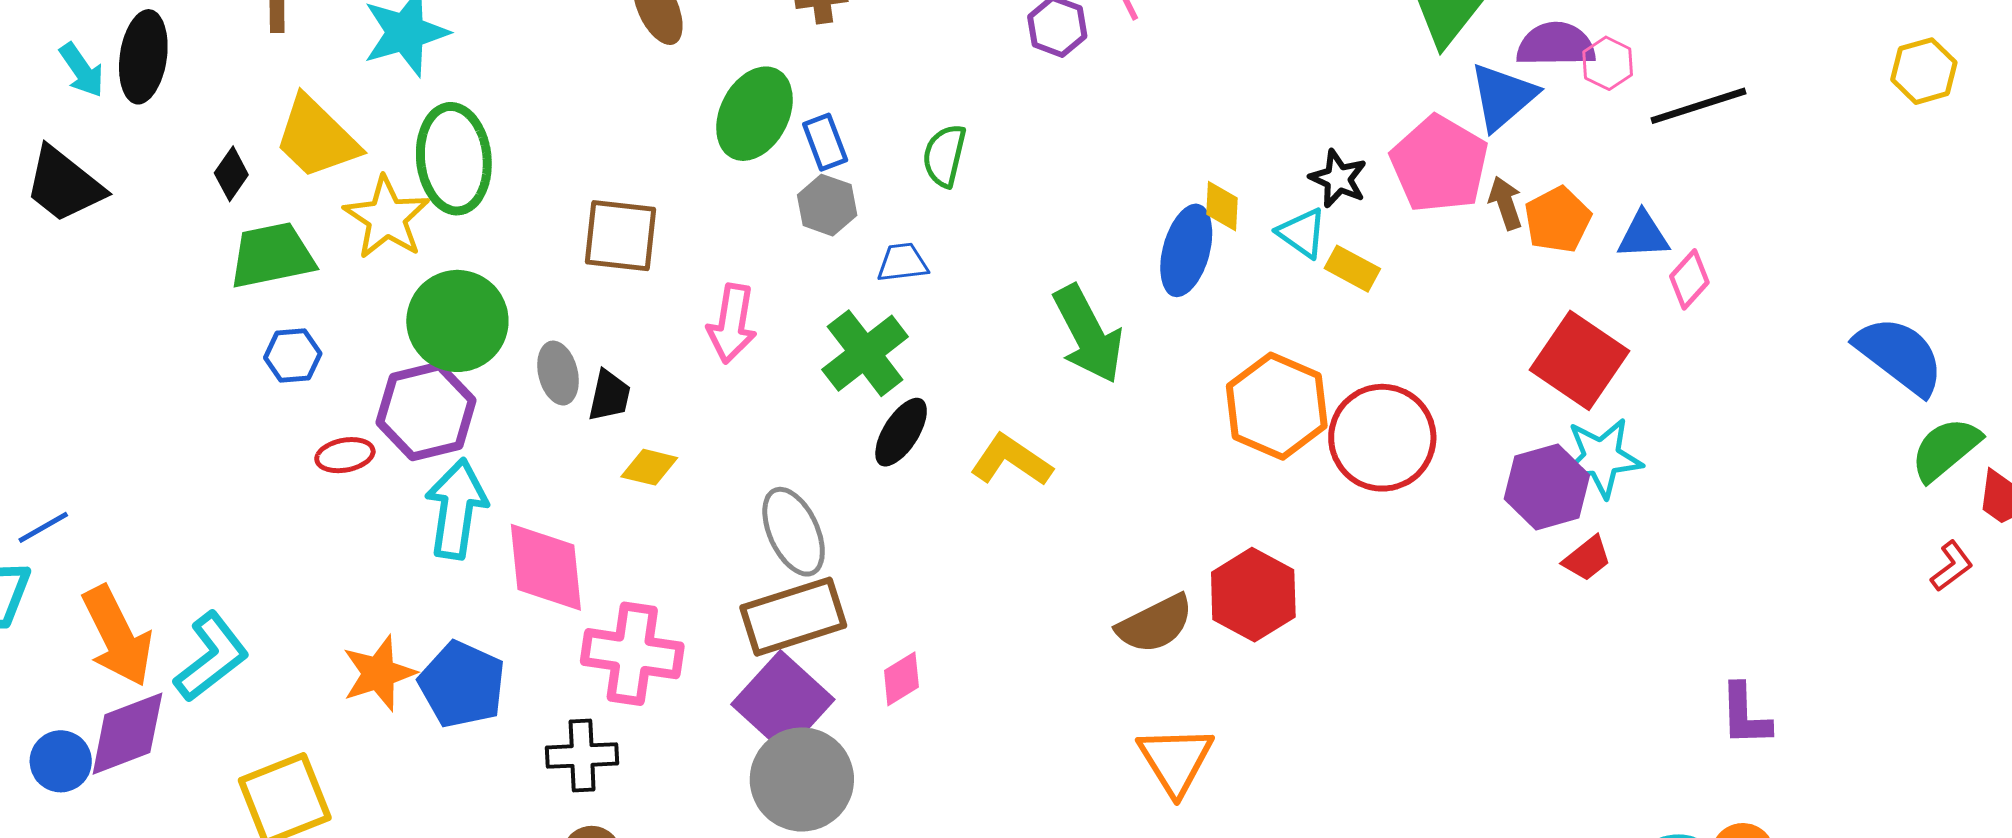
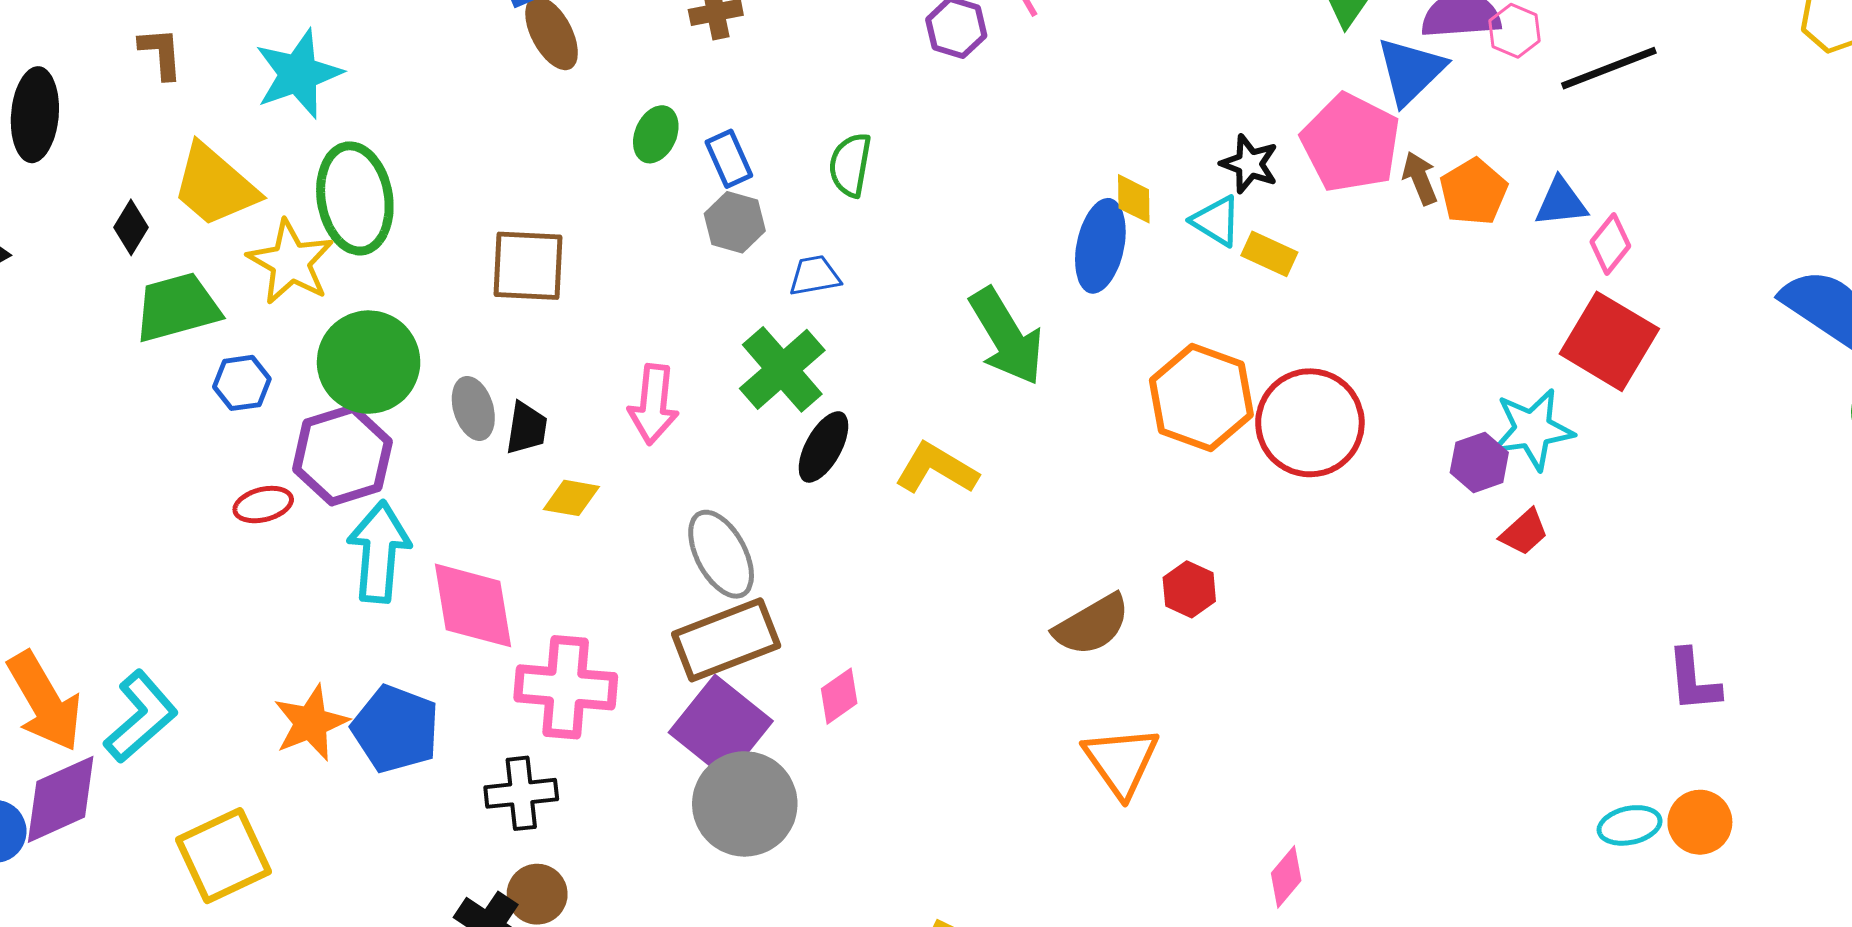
green ellipse: (754, 114) -> (656, 134), size x0.6
pink arrow: (732, 324) -> (653, 404), moved
blue hexagon: (293, 356) -> (242, 383), moved
red square: (1580, 360) -> (1609, 341), moved
purple hexagon: (1547, 487) -> (1479, 462), size x0.7
red hexagon: (1253, 595) -> (1189, 589), size x0.6

